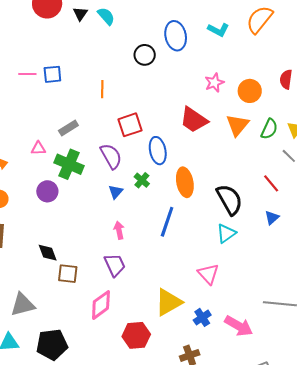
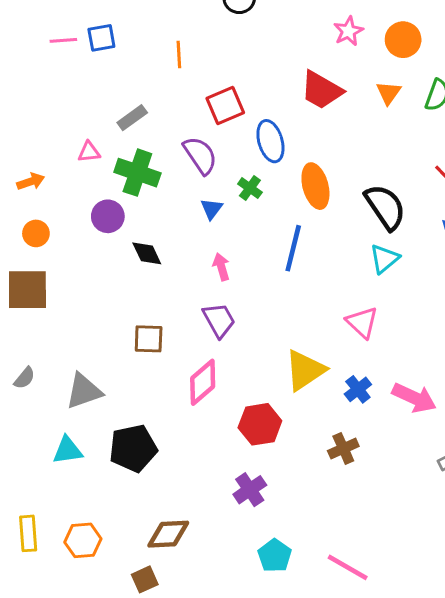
orange triangle: (237, 125) -> (389, 93), size x0.7
black diamond: (48, 253) -> (147, 253), moved

